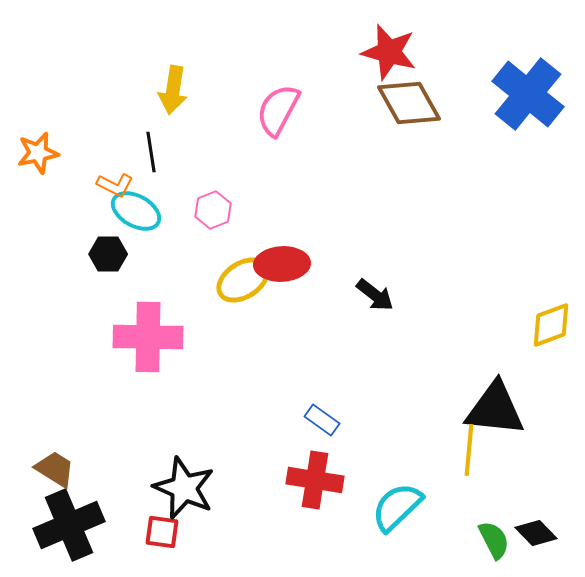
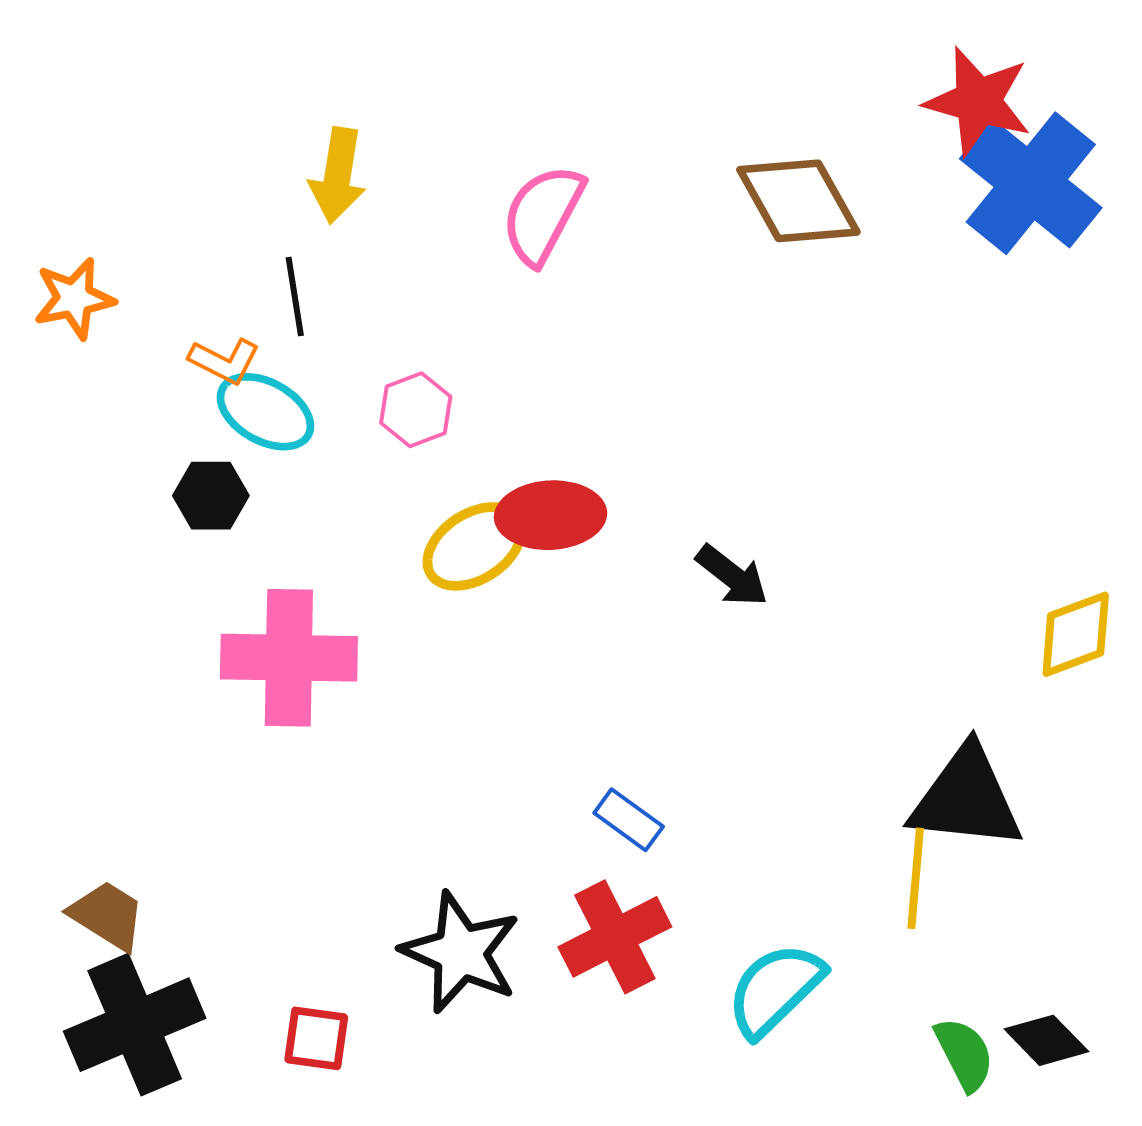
red star: (389, 52) -> (978, 101), moved
red cross: (315, 480) -> (615, 937), turned -36
black star: (184, 488) -> (461, 952), moved

